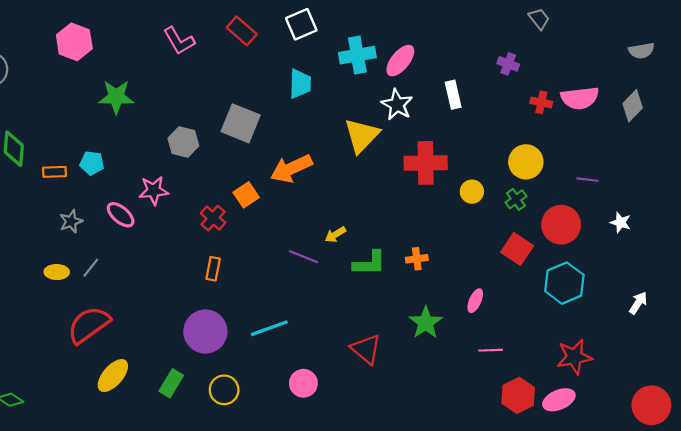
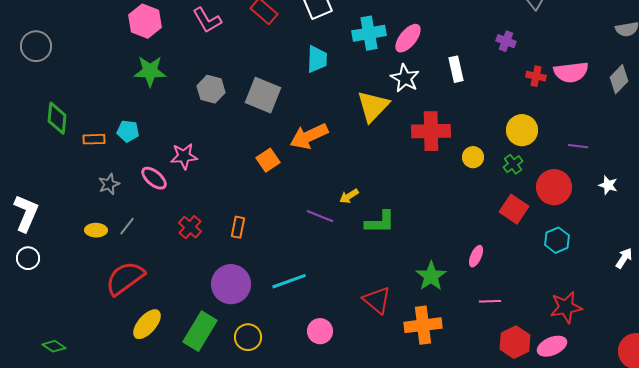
pink hexagon: (74, 42) -> (145, 21), moved
gray hexagon: (183, 142) -> (211, 89), moved
red cross: (213, 218) -> (190, 227), moved
orange cross: (417, 259) -> (423, 325), moved, size x1.8
cyan hexagon: (564, 283) -> (557, 240), size x0.7
green rectangle: (171, 383) -> (200, 331), size x1.5

